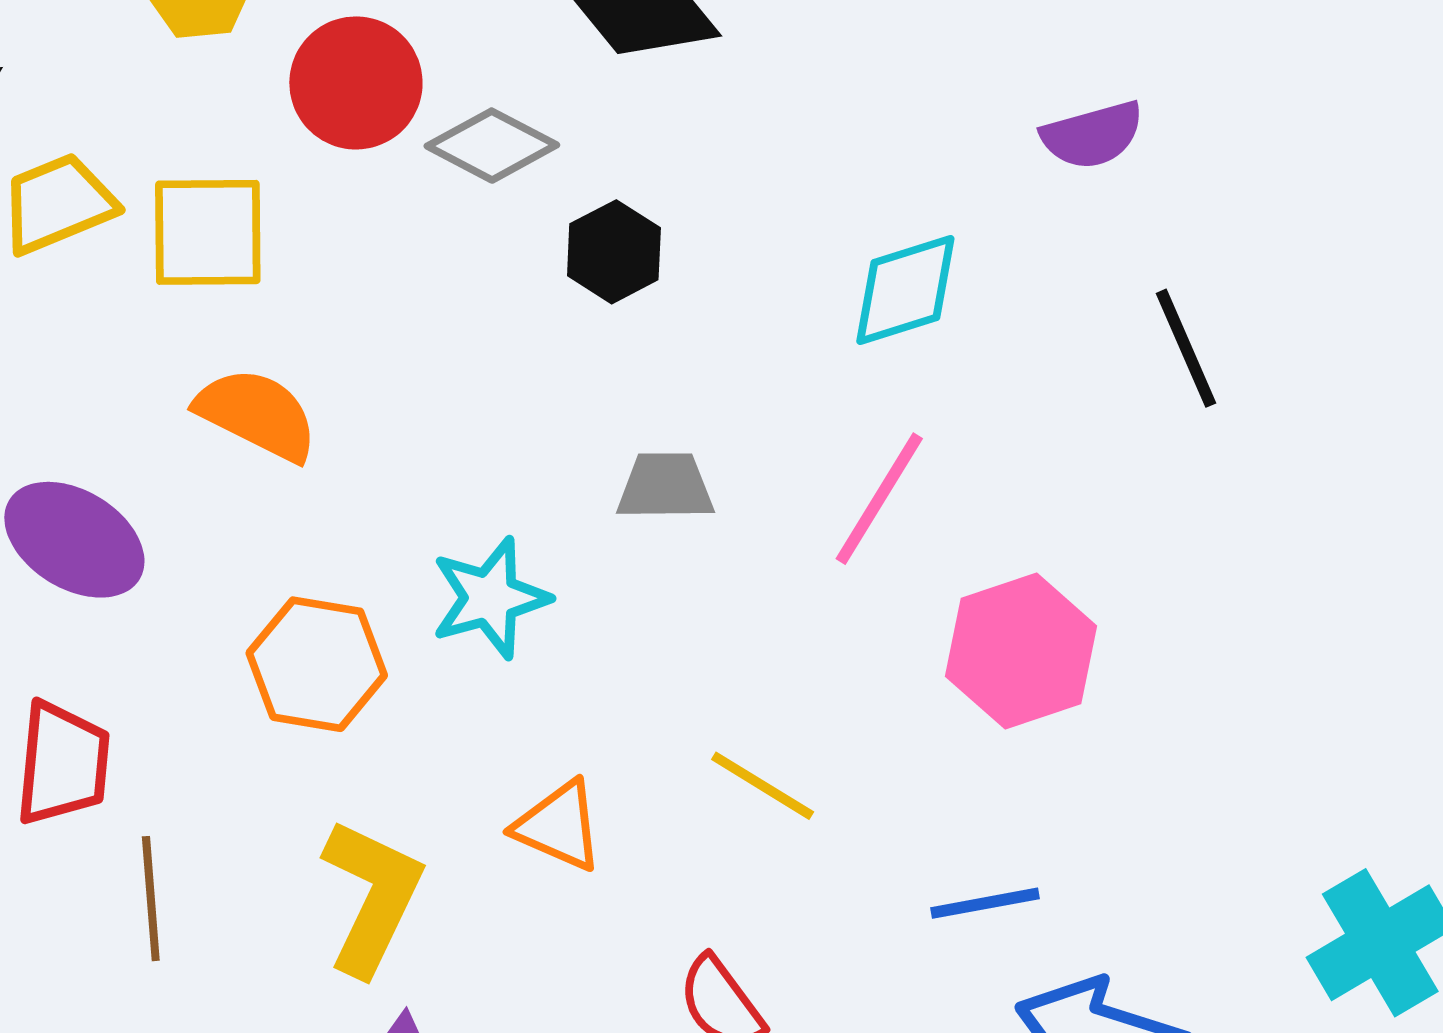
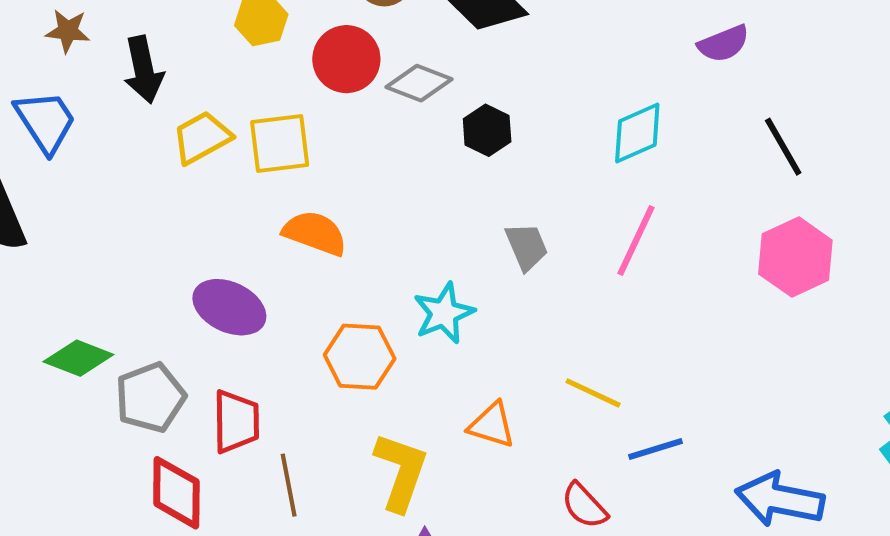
gray trapezoid: (665, 486) -> (527, 247), turned 74
pink hexagon: (1021, 651) -> (795, 257), moved
blue line: (985, 903) -> (655, 449), moved

